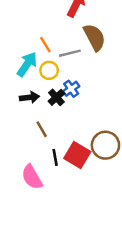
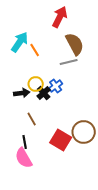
gray line: (70, 53) -> (69, 62), moved
cyan arrow: (27, 64) -> (20, 42), moved
yellow circle: (49, 70) -> (36, 84), moved
black line: (55, 157) -> (25, 142), moved

